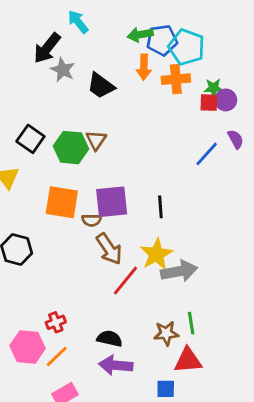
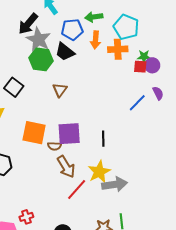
blue pentagon: (162, 40) -> (72, 30), moved
gray star: (63, 70) -> (38, 39), size x1.4
green hexagon: (71, 148) -> (41, 59), moved

